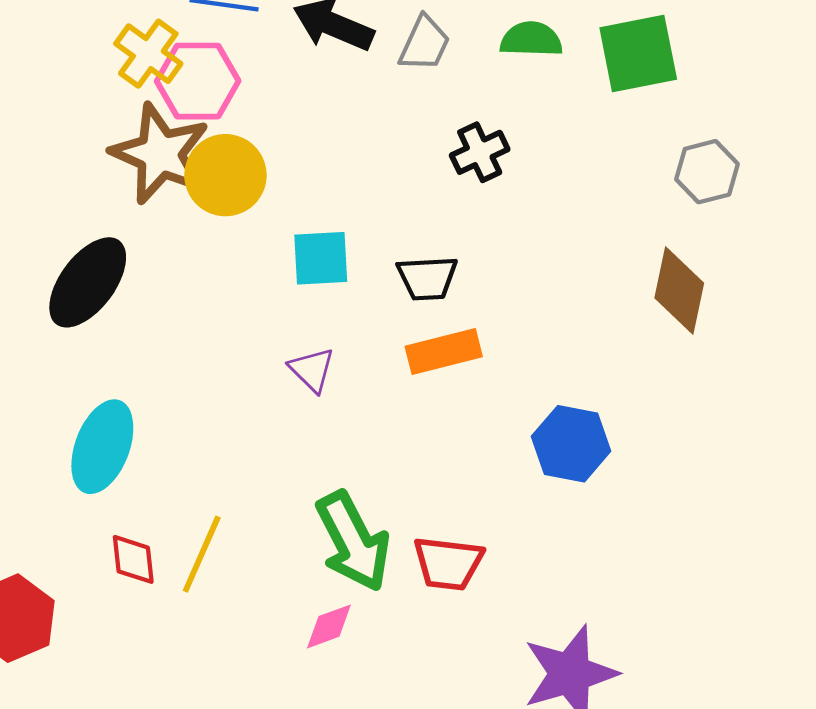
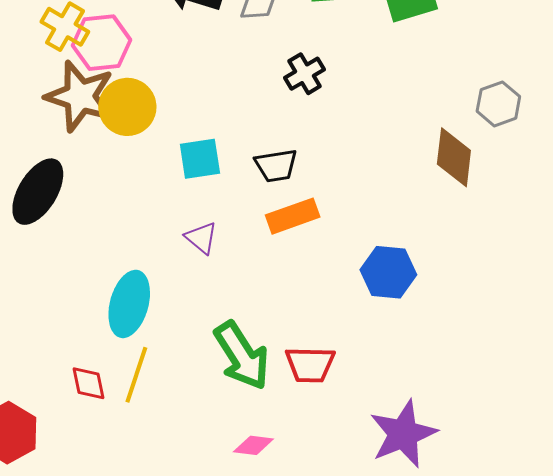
gray hexagon: (707, 172) -> (498, 104), moved
cyan ellipse: (102, 447) -> (129, 304), moved
pink diamond: (329, 626) -> (253, 445), moved, turned 33

